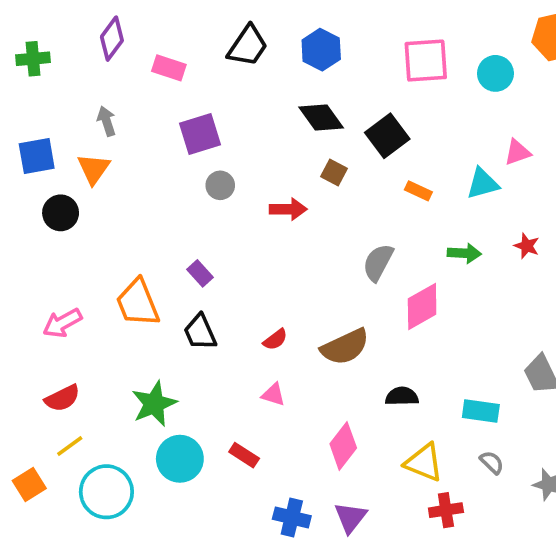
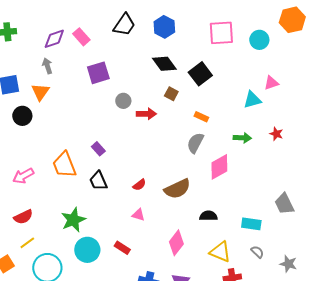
purple diamond: (112, 39) -> (54, 39), moved, turned 35
pink rectangle: (169, 68) -> (81, 37), turned 30
gray circle: (220, 185) -> (123, 101), moved
orange rectangle: (418, 191) -> (201, 117), moved

